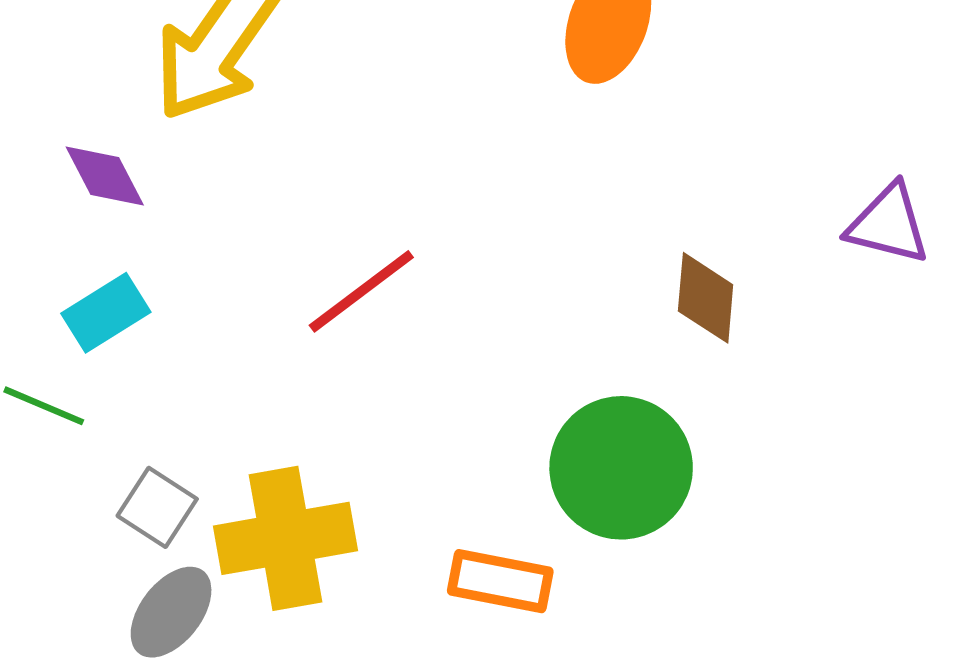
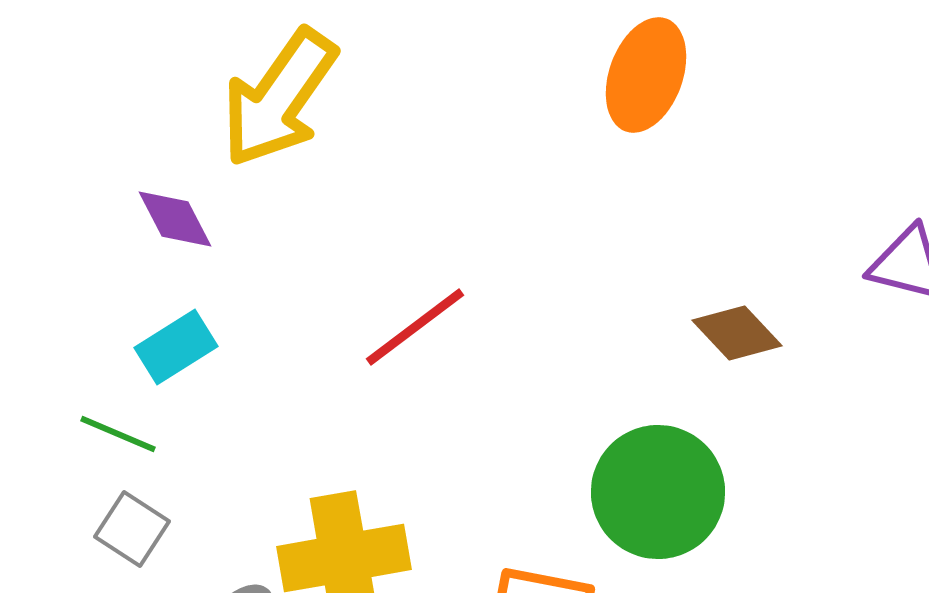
brown diamond: (706, 298) -> (737, 333), turned -48
gray square: (157, 507) -> (132, 529), moved

